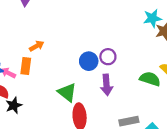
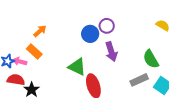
orange rectangle: (26, 66) -> (34, 51), turned -42
green semicircle: (150, 79) -> (151, 59), moved, turned -126

